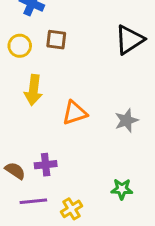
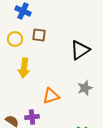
black triangle: (129, 40) -> (80, 50), moved
orange triangle: (75, 113) -> (51, 96), moved

